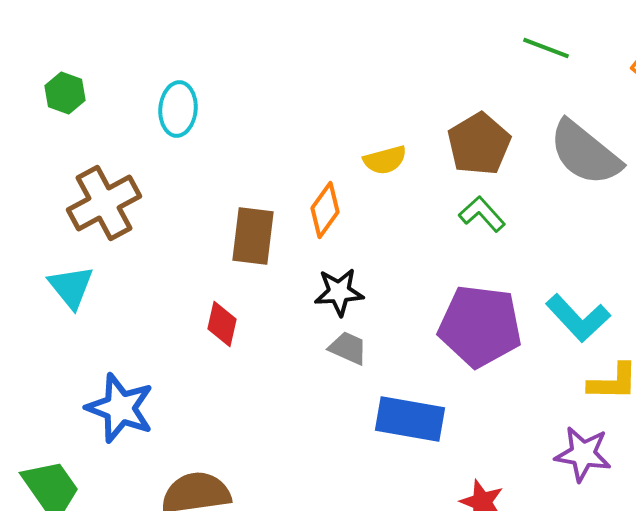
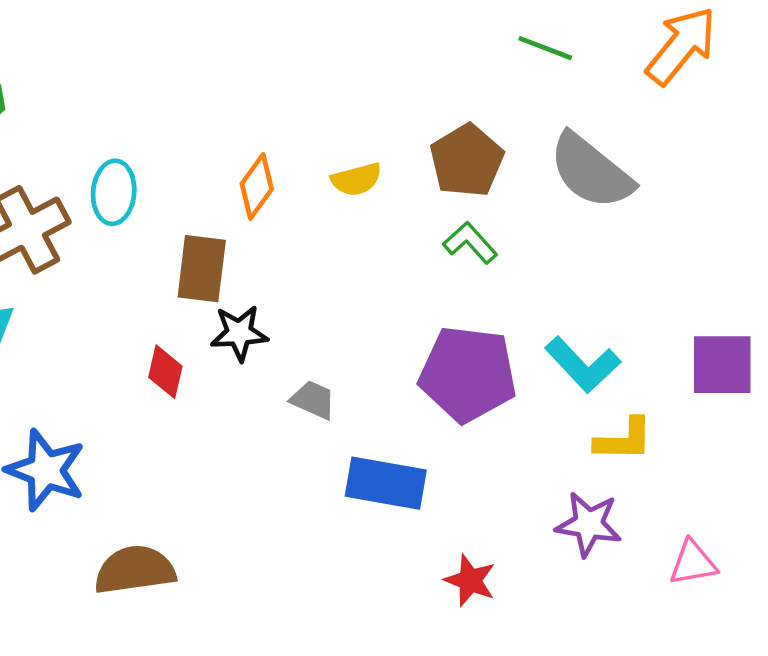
cyan ellipse: (178, 109) -> (114, 192), moved
orange diamond: (325, 210) -> (257, 186), moved
black star: (339, 292) -> (239, 333), moved

